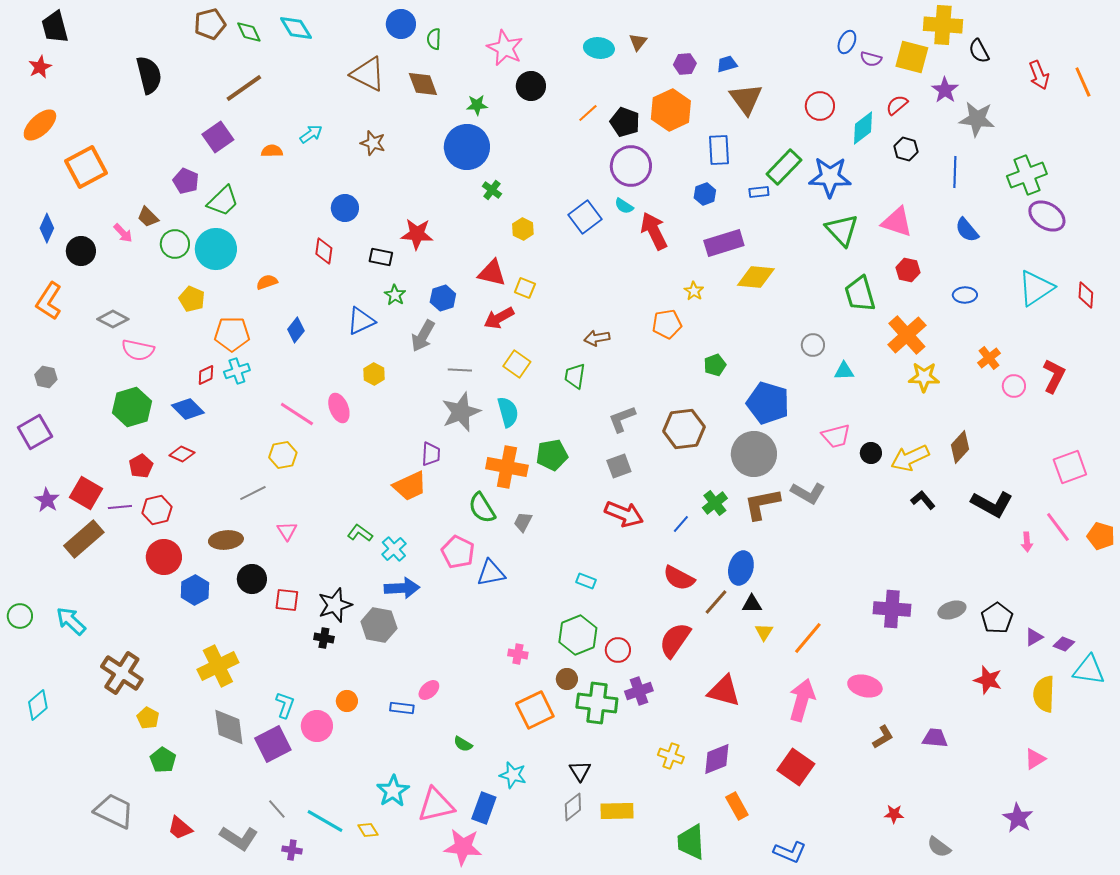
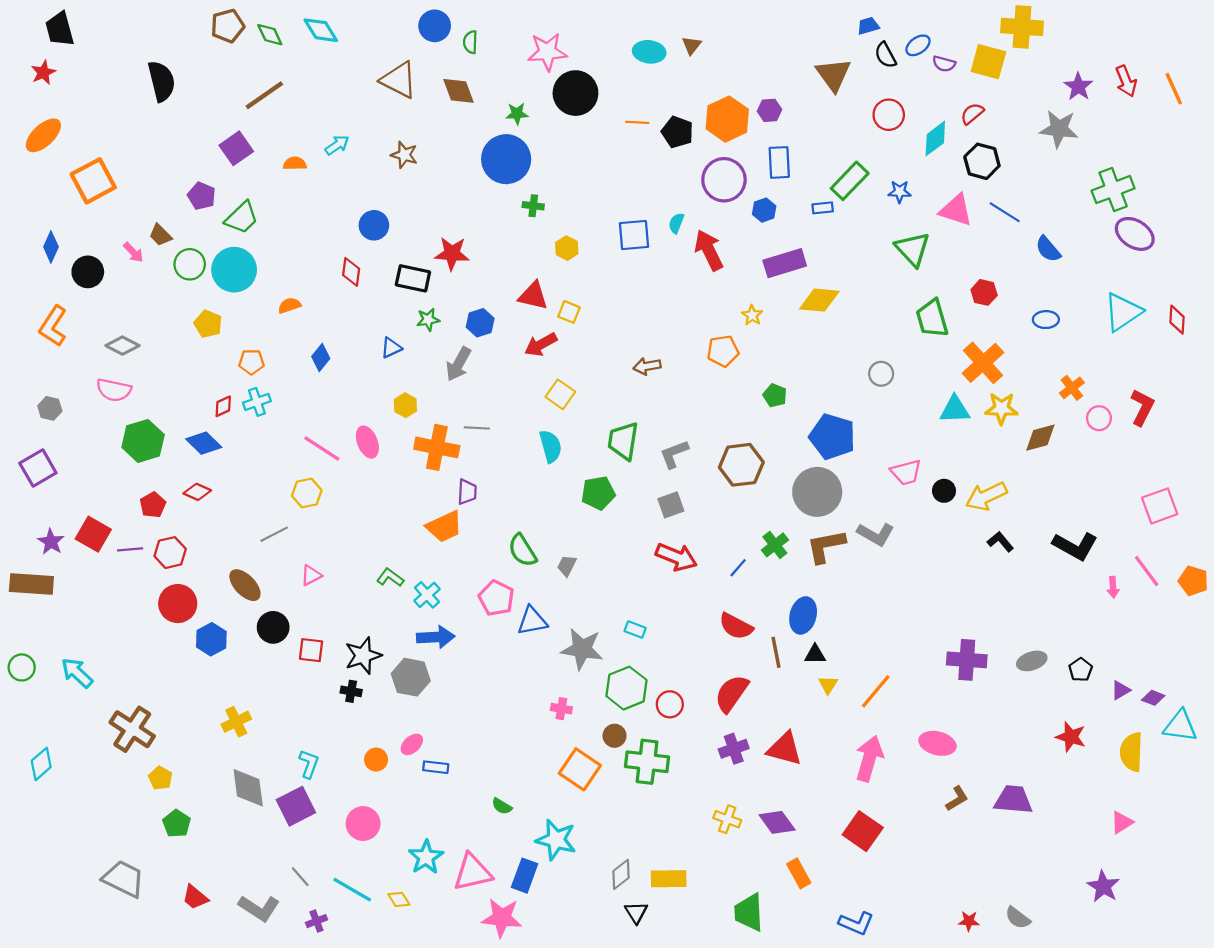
blue ellipse: (847, 42) -> (918, 45), turned 30
pink star: (505, 48) -> (547, 52), turned -30
black semicircle: (979, 51) -> (885, 55), moved
purple hexagon: (685, 64) -> (769, 110), moved
blue trapezoid: (727, 64) -> (868, 26), moved
black circle: (531, 86) -> (575, 93), size x1.4
purple star: (945, 90) -> (1078, 87), moved
brown triangle: (746, 99) -> (833, 75), moved
orange line: (588, 113) -> (637, 122), turned 45
black hexagon: (906, 149) -> (982, 161), size x1.4
purple circle: (631, 166) -> (724, 180), moved
blue line: (955, 172) -> (1005, 212), moved, turned -60
blue star: (830, 177) -> (900, 192), size x0.5
green cross: (492, 190) -> (533, 206), turned -30
cyan semicircle: (624, 206) -> (676, 223), turned 78
blue square: (585, 217) -> (634, 235), turned 32
pink triangle: (897, 222) -> (956, 210), moved
black rectangle: (381, 257) -> (413, 278), size x1.4
green star: (395, 295) -> (428, 320), turned 30
blue triangle: (361, 321) -> (391, 348), size x0.7
orange pentagon: (232, 334) -> (251, 362), size x0.7
pink semicircle: (138, 350) -> (114, 390), moved
green pentagon: (715, 365) -> (775, 395), turned -30
gray line: (460, 370) -> (477, 428), moved
cyan triangle: (844, 371) -> (955, 410), moved, size x1.4
green trapezoid: (575, 376) -> (623, 441), moved, size x1.4
gray star: (461, 412) -> (582, 649), moved, turned 30
brown diamond: (960, 447) -> (1040, 438), moved, turned 32
orange cross: (507, 467) -> (437, 447), moved
pink triangle: (287, 531) -> (311, 575), turned 35
brown rectangle: (84, 539) -> (31, 584), moved, turned 45
brown ellipse: (226, 540) -> (245, 585), turned 52
brown line: (716, 602) -> (776, 652), turned -52
black pentagon: (997, 618) -> (1081, 670), size x0.7
yellow cross: (218, 666) -> (236, 722), size x0.7
pink ellipse: (429, 690) -> (412, 744), moved
purple cross: (639, 691) -> (734, 749), moved
orange square: (535, 710) -> (580, 769), turned -30
pink circle: (317, 726) -> (363, 824), moved
purple trapezoid: (935, 738) -> (1013, 800), size x1.4
purple diamond: (717, 759) -> (777, 822), turned 76
black triangle: (580, 771) -> (636, 912), moved
cyan star: (513, 775) -> (556, 840), size x1.4
red star: (894, 814) -> (969, 921), moved
purple cross: (292, 850) -> (316, 921), turned -30

